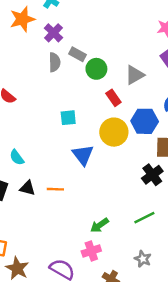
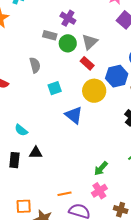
purple cross: (53, 33) -> (68, 18), moved
gray semicircle: (55, 62) -> (35, 65), moved
gray triangle: (135, 75) -> (90, 42), moved
orange line: (55, 189) -> (64, 194), moved

